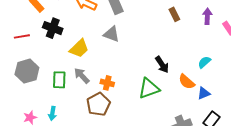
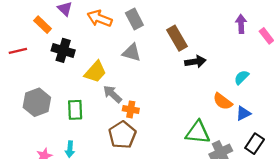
brown rectangle: (174, 14) -> (177, 38), moved, size x1.5
red line: (22, 36) -> (18, 51), moved
black arrow: (162, 65) -> (195, 62), moved, turned -60
gray arrow: (82, 76) -> (112, 94), moved
green triangle: (149, 89) -> (198, 132), moved, turned 30

